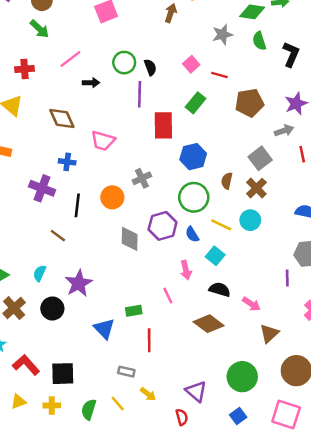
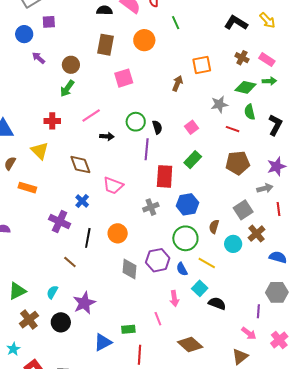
green arrow: (39, 29) -> (67, 88), turned 78
red line: (219, 75) -> (233, 129), moved
blue cross: (67, 162) -> (82, 201), turned 32
gray cross: (142, 178) -> (151, 207), moved
brown cross: (256, 188) -> (257, 234), moved
cyan circle: (250, 220) -> (233, 244), moved
black semicircle: (220, 289) -> (217, 303), moved
pink arrow: (251, 304) -> (249, 333), moved
blue triangle: (104, 329) -> (103, 342), turned 42

